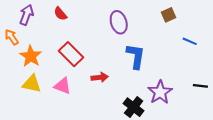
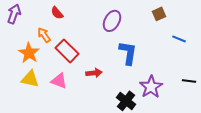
purple arrow: (26, 15) -> (14, 14), moved
purple ellipse: (119, 22) -> (112, 21), turned 45
orange arrow: (12, 37) -> (44, 35), moved

